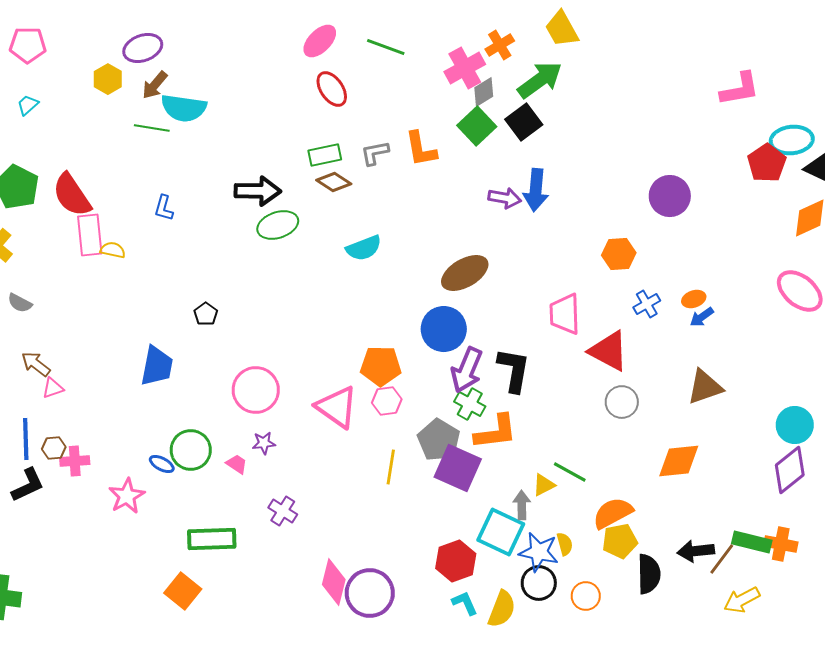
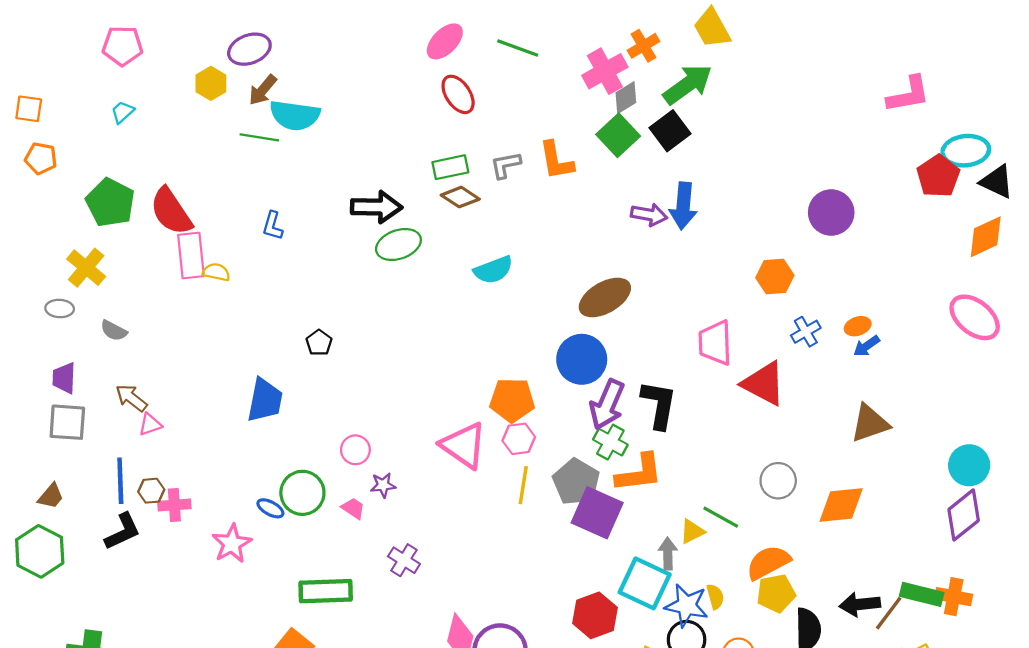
pink circle: (256, 390) -> (355, 450), moved, size x0.6
gray circle: (622, 402) -> (778, 481), moved
yellow line: (391, 467) -> (523, 485), moved

